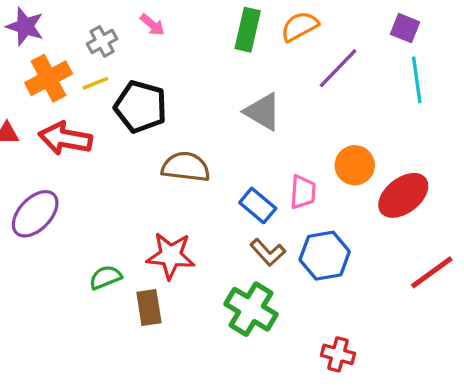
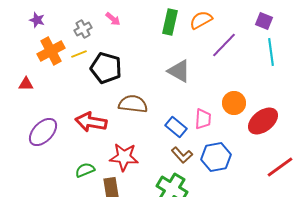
purple star: (25, 26) -> (37, 20), size x0.7
red arrow: (65, 138) -> (91, 122), moved

